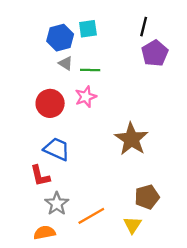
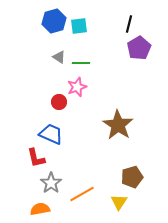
blue hexagon: (60, 38) -> (54, 21), moved
red circle: (50, 103) -> (59, 102), moved, size x0.6

